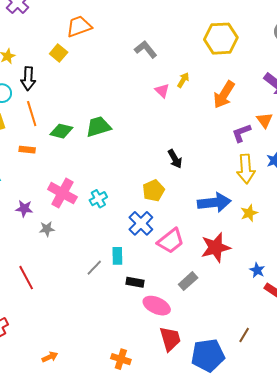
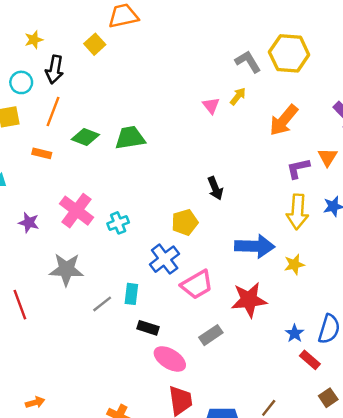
gray L-shape: (146, 49) -> (248, 62), moved
orange line: (32, 114) -> (53, 112), turned 30
gray star: (47, 229) -> (66, 269), moved, size x1.8

